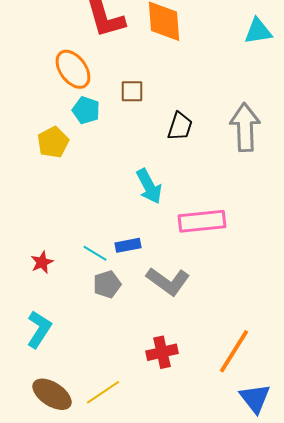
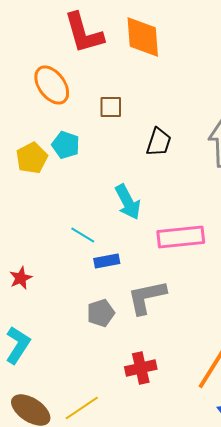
cyan pentagon: (86, 110) -> (66, 145), moved
cyan line: (95, 253) -> (83, 235), moved
gray L-shape: (168, 281) -> (147, 297), turned 132
gray pentagon: (107, 284) -> (101, 313), moved

